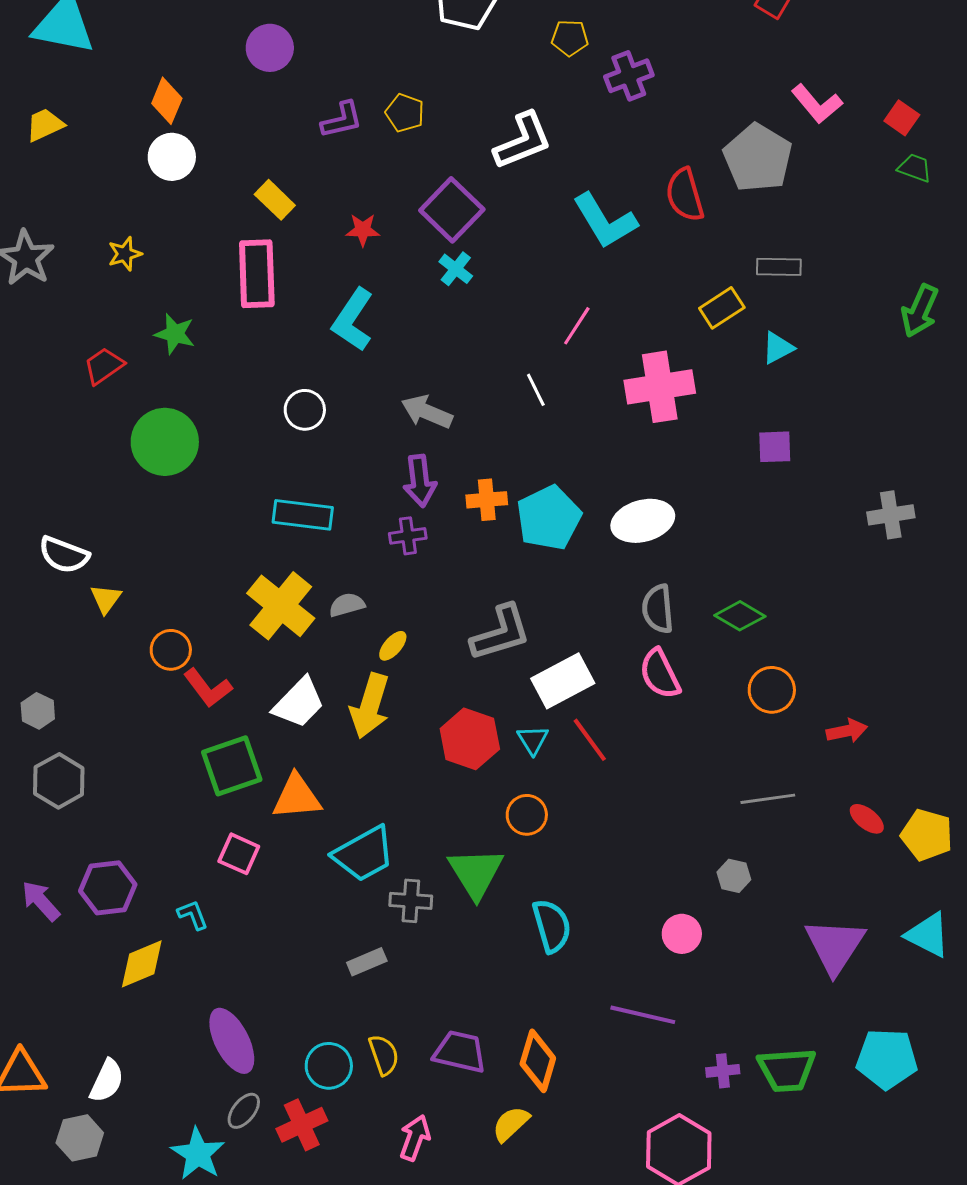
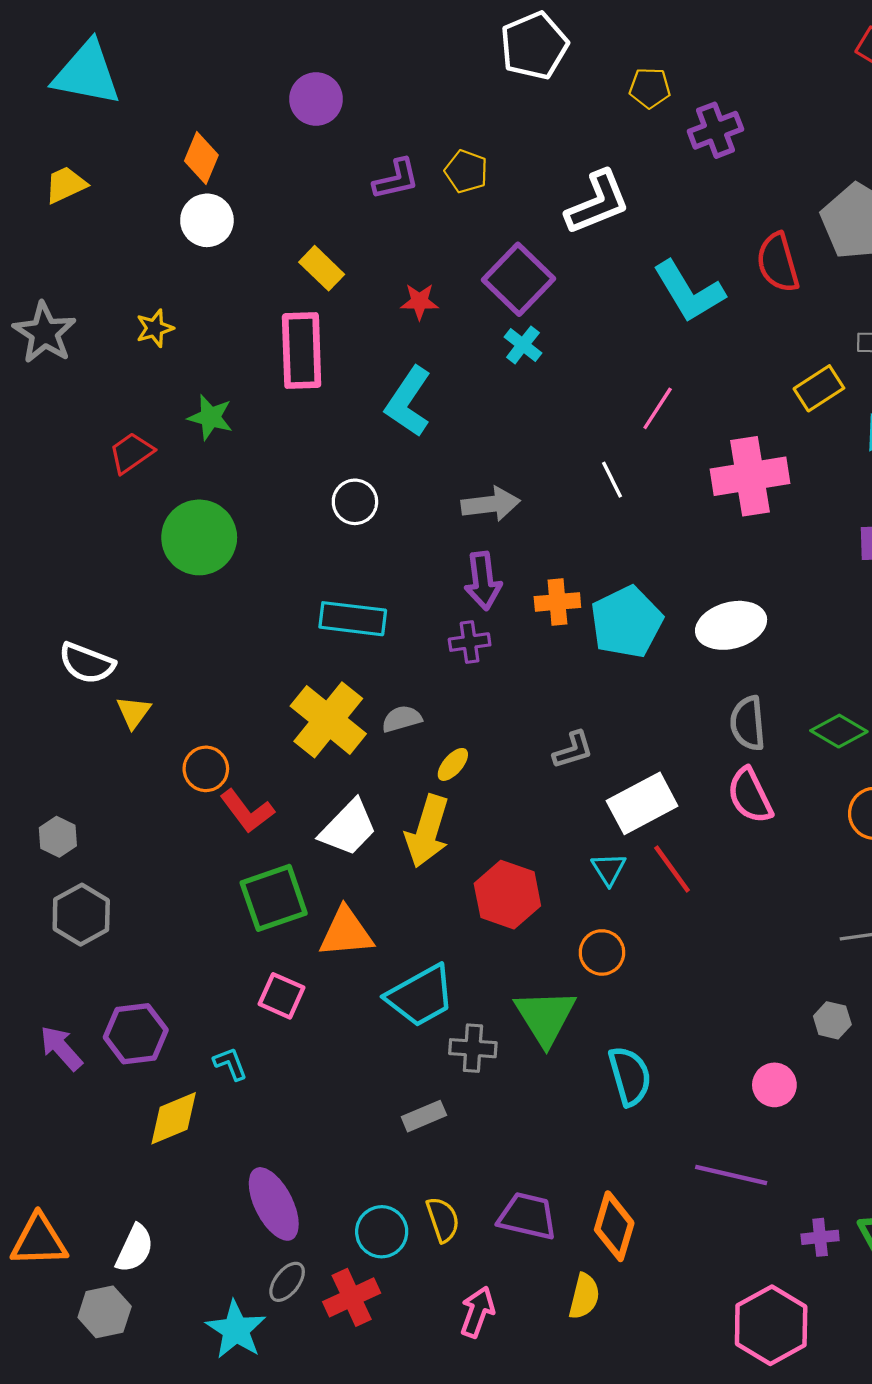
gray arrow: (427, 412) -> (491, 504), turned 150
gray L-shape: (501, 633) -> (573, 750), size x0.6
red hexagon: (470, 739) -> (507, 895), moved
yellow semicircle: (511, 1124) -> (584, 1296), turned 147

